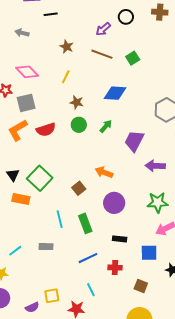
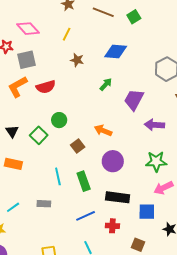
green circle: (79, 125) -> (59, 120), moved
green square: (40, 178) -> (39, 135), size x0.7
orange rectangle: (21, 199) -> (13, 164), moved
black rectangle: (120, 239) -> (118, 197), size x1.6

